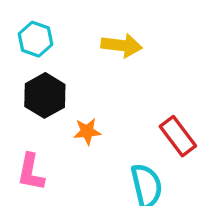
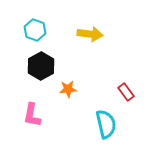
red rectangle: (178, 136) -> (126, 92), size x0.7

